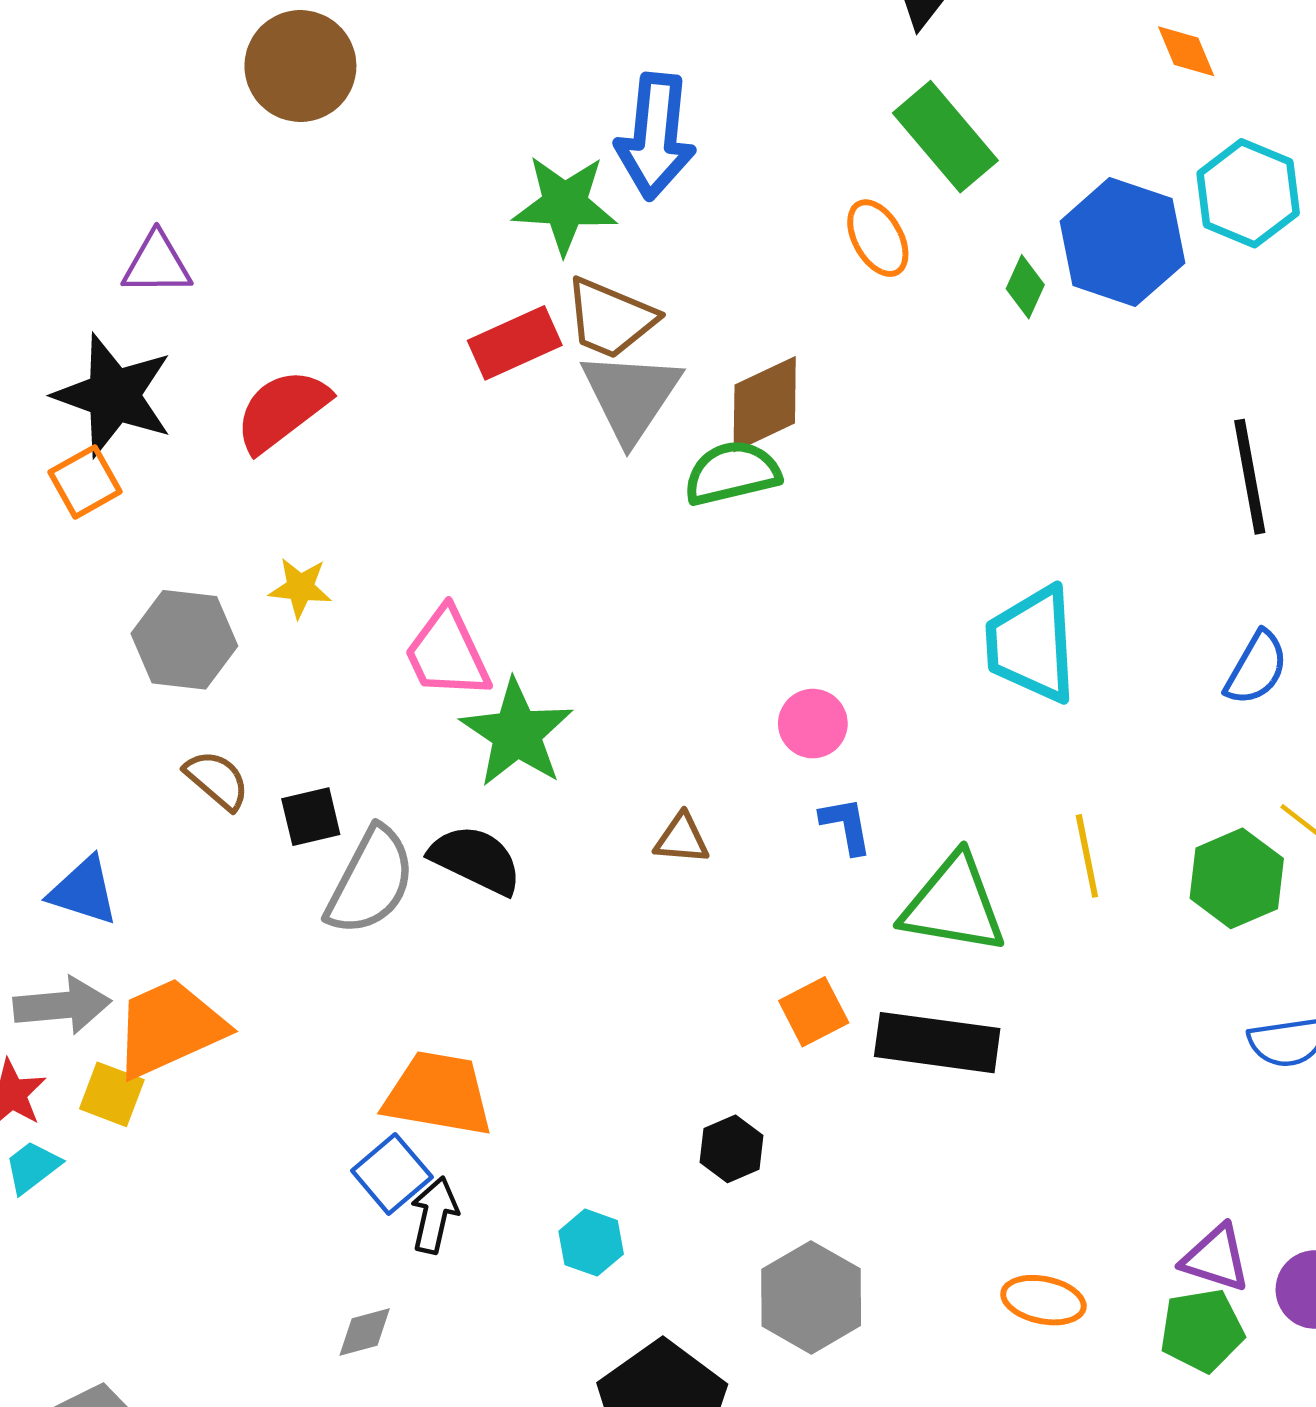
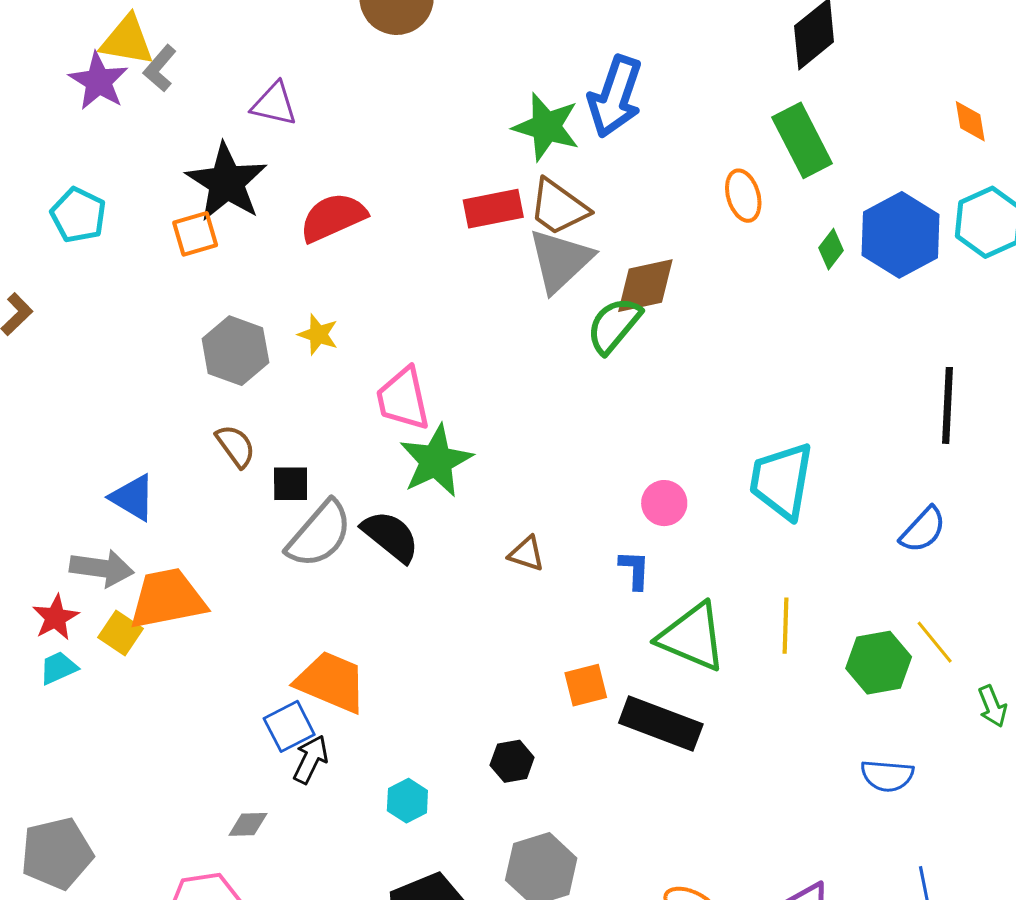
green semicircle: (732, 473) -> (614, 325), turned -50
pink circle: (813, 724) -> (664, 503), moved

